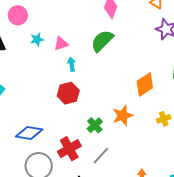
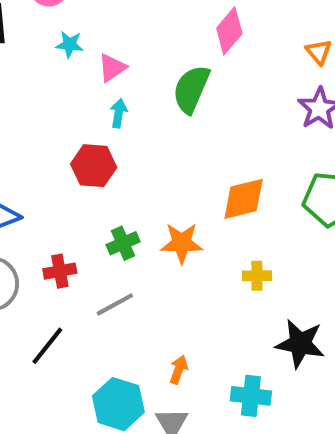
green semicircle: (102, 41) -> (191, 89), turned -40
pink triangle: (61, 44) -> (112, 68), turned -35
red cross: (69, 149) -> (60, 271), size x0.7

